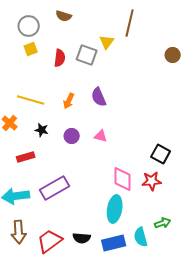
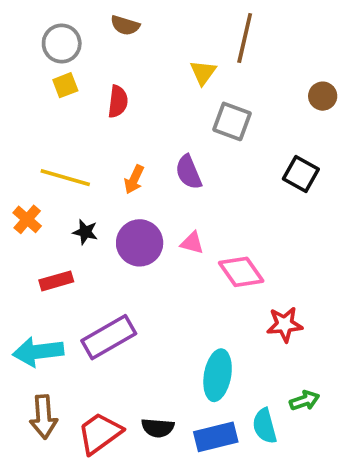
gray square: (87, 55) -> (232, 121), moved
purple circle: (72, 136) -> (140, 243), size x1.6
black square: (161, 154) -> (301, 174), moved
pink diamond: (123, 179) -> (241, 272), moved, turned -35

